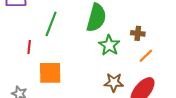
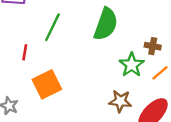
green star: (109, 45) -> (132, 65), moved
orange square: (50, 73) -> (47, 84), turned -30

